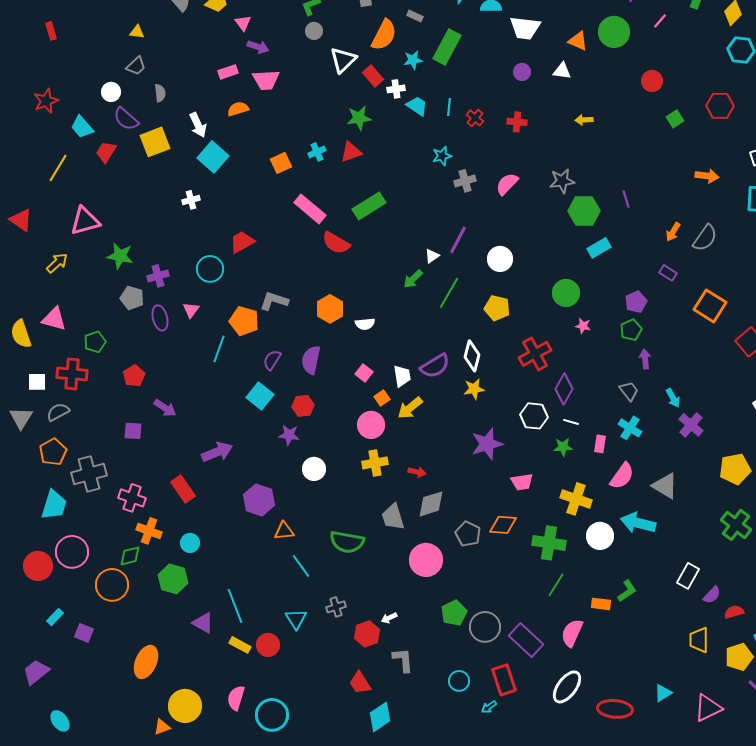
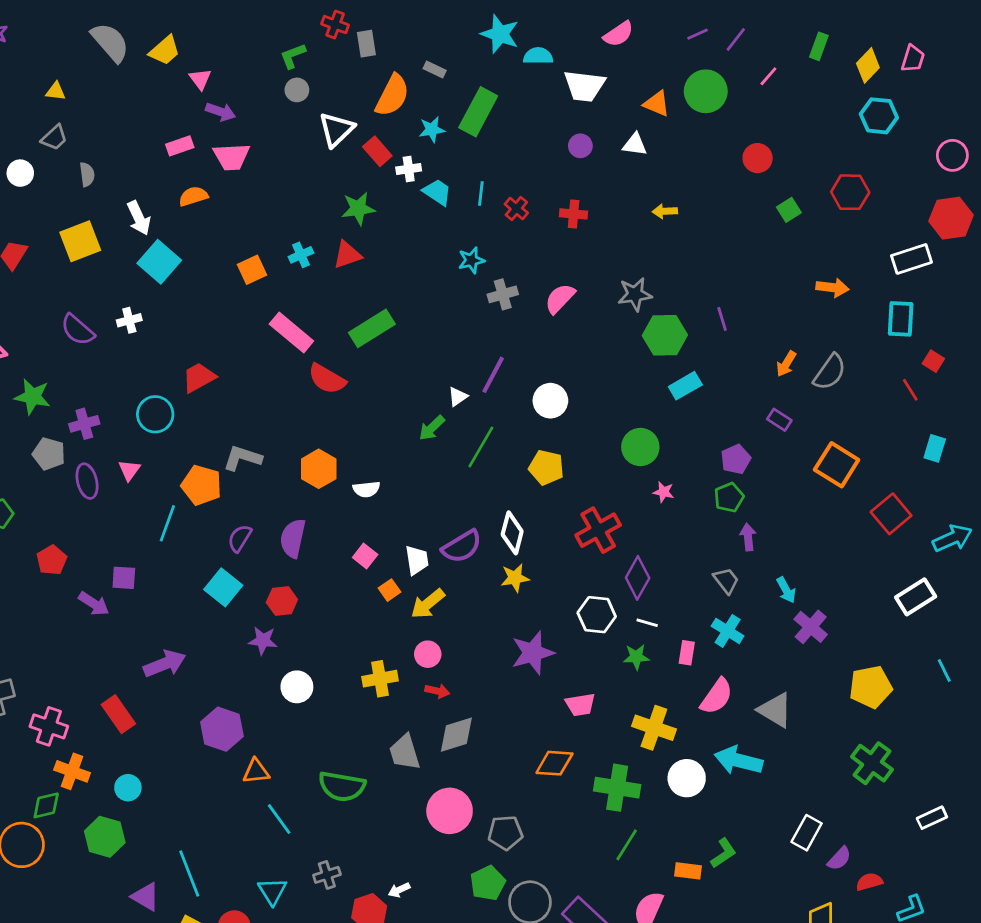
purple semicircle: (126, 119) -> (77, 330), moved
pink circle: (371, 425) -> (428, 654), moved, size x0.7
purple square: (133, 431) -> (124, 578), moved
gray pentagon: (468, 534) -> (505, 833), moved, turned -30

